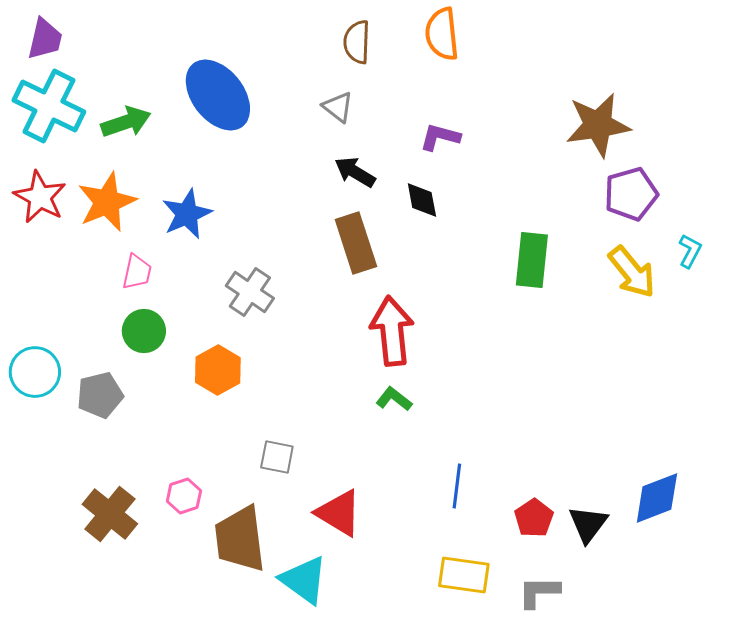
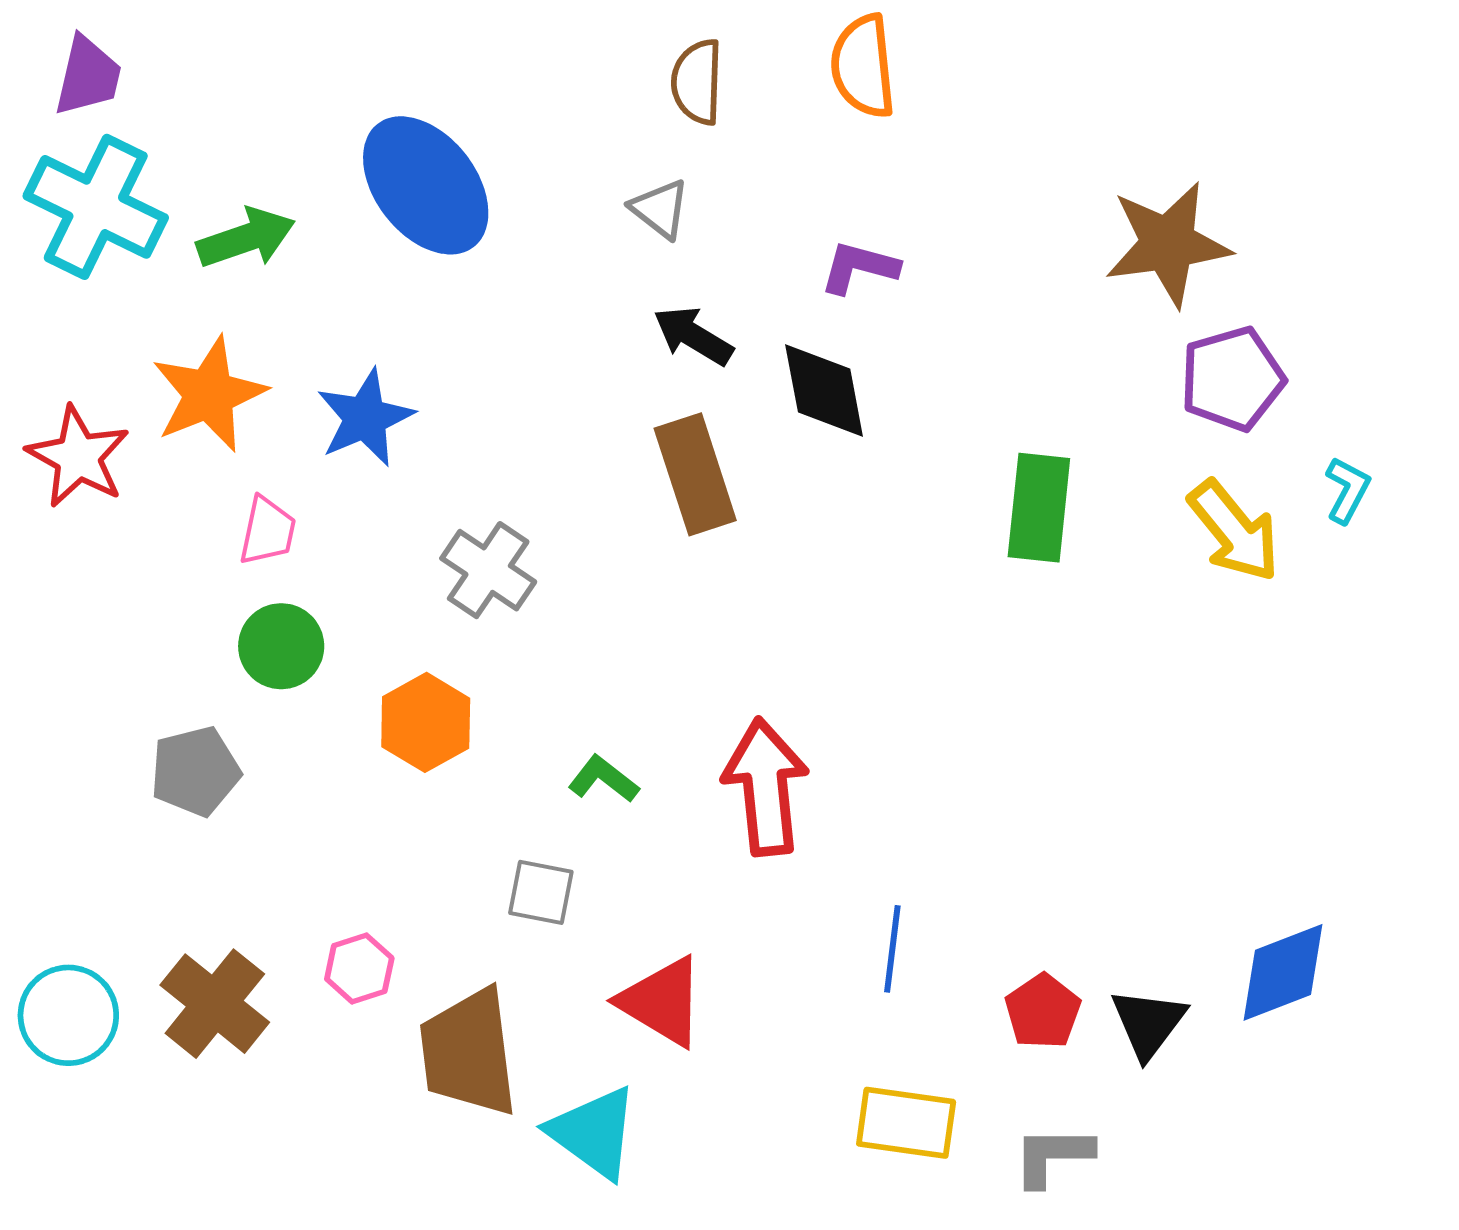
red star: (40, 197) -> (78, 457), moved
black diamond: (422, 200) -> (824, 390), size x1.4
red arrow: (392, 331) -> (765, 787), moved
cyan circle: (35, 372) -> (68, 1015), moved
green L-shape: (394, 399) -> (603, 779), moved

